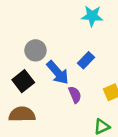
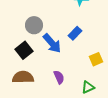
purple semicircle: (75, 95) -> (59, 77), moved

